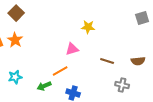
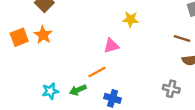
brown line: (107, 61) -> (182, 39), moved
cyan star: (15, 77) -> (50, 91), moved

